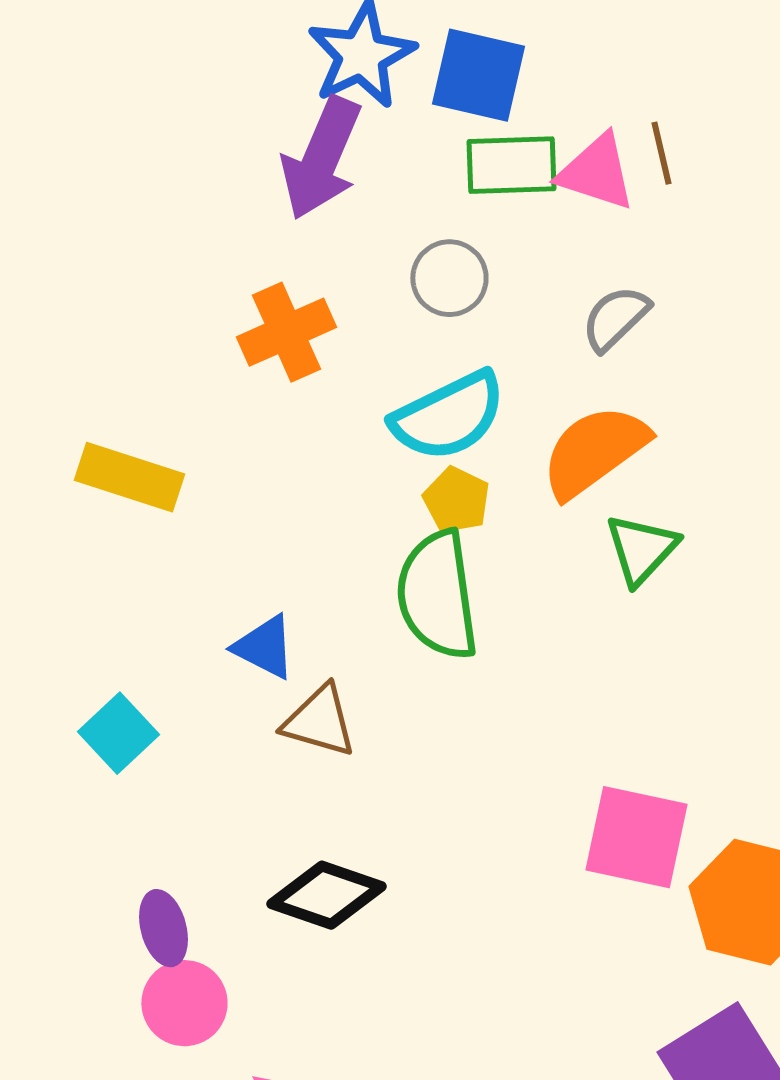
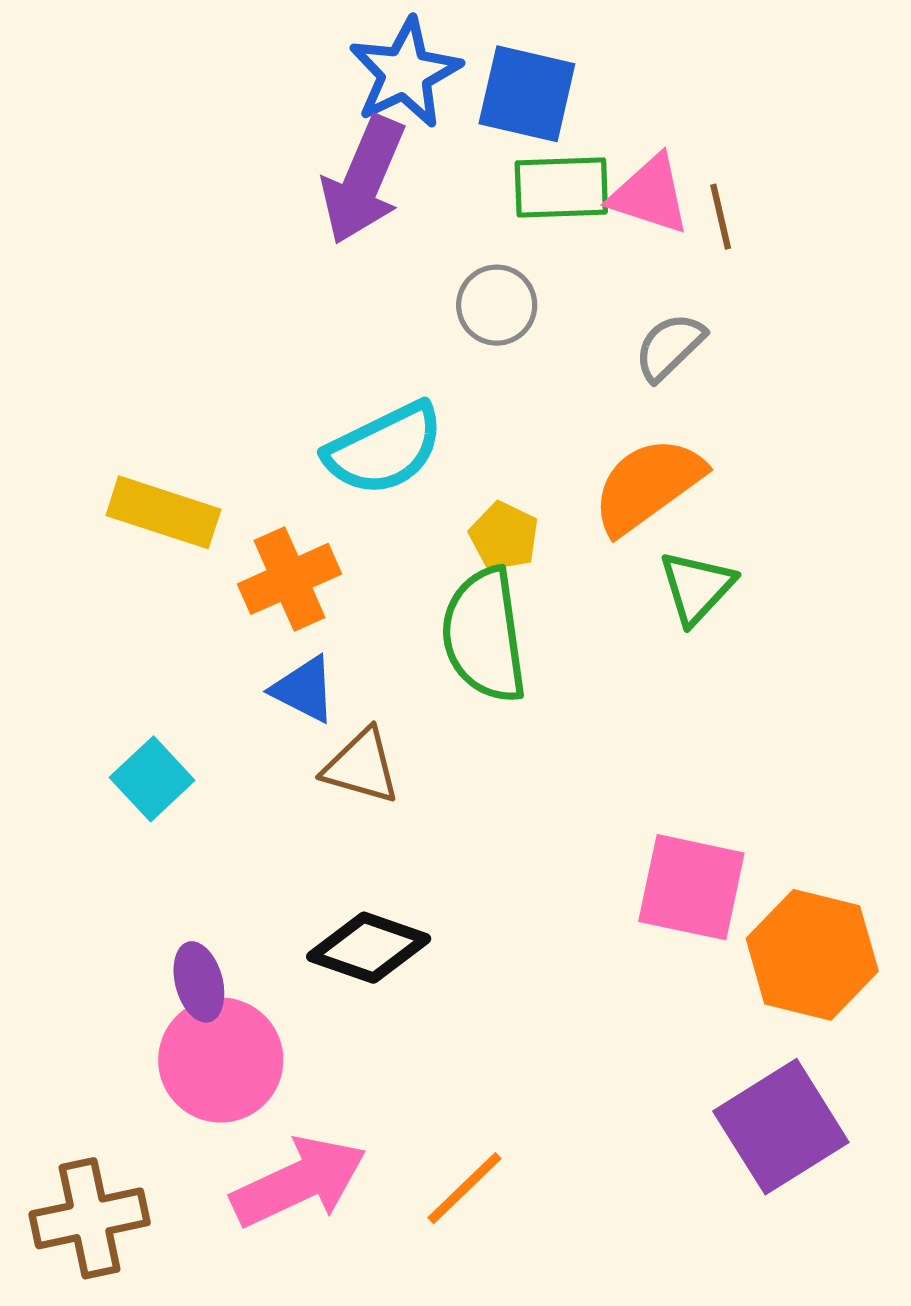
brown line: (661, 153) -> (721, 217), moved
orange cross: (286, 332) -> (289, 579), moved
cyan semicircle: (448, 416) -> (384, 449), moved
pink circle: (184, 1003) -> (221, 1060), size x1.4

